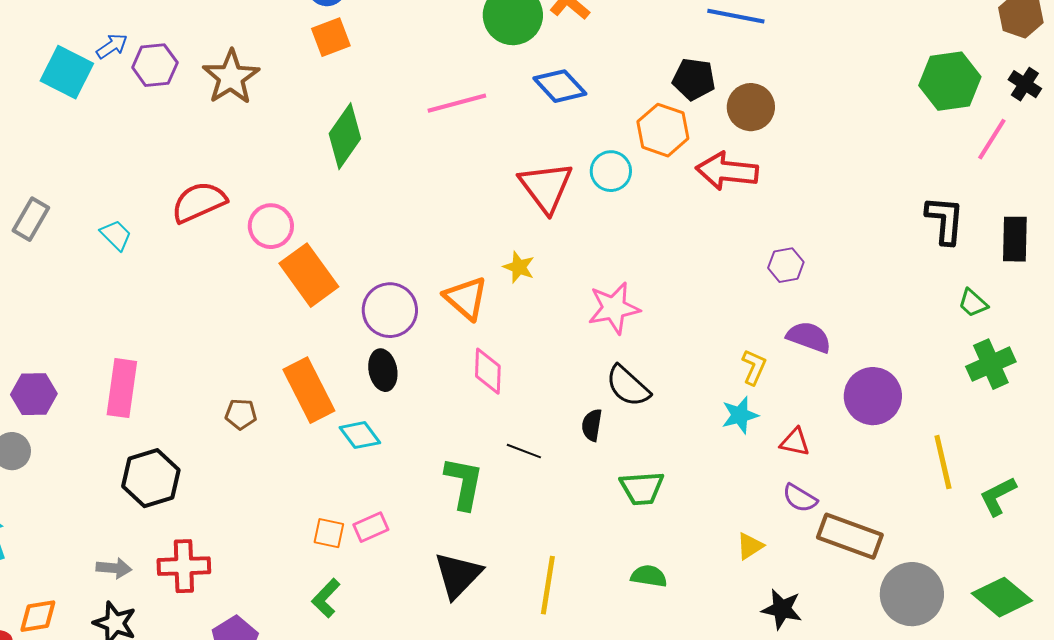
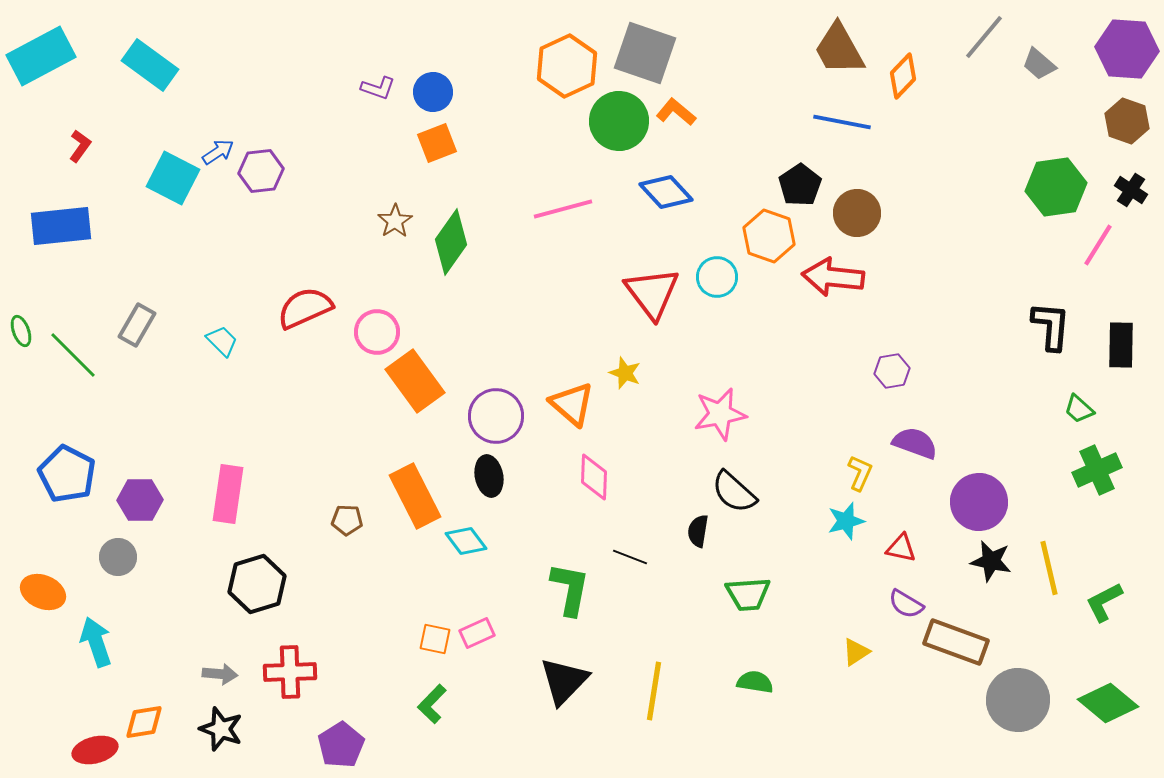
brown star: (231, 77) -> (395, 221), moved, size x0.6
black pentagon: (694, 79) -> (800, 185), turned 30
black star: (782, 609) -> (991, 561), moved

